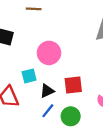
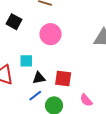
pink circle: (49, 53) -> (51, 34), moved

